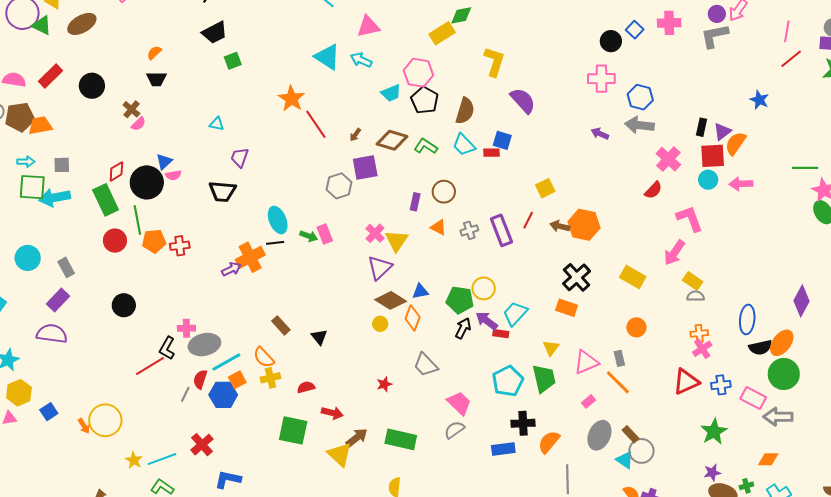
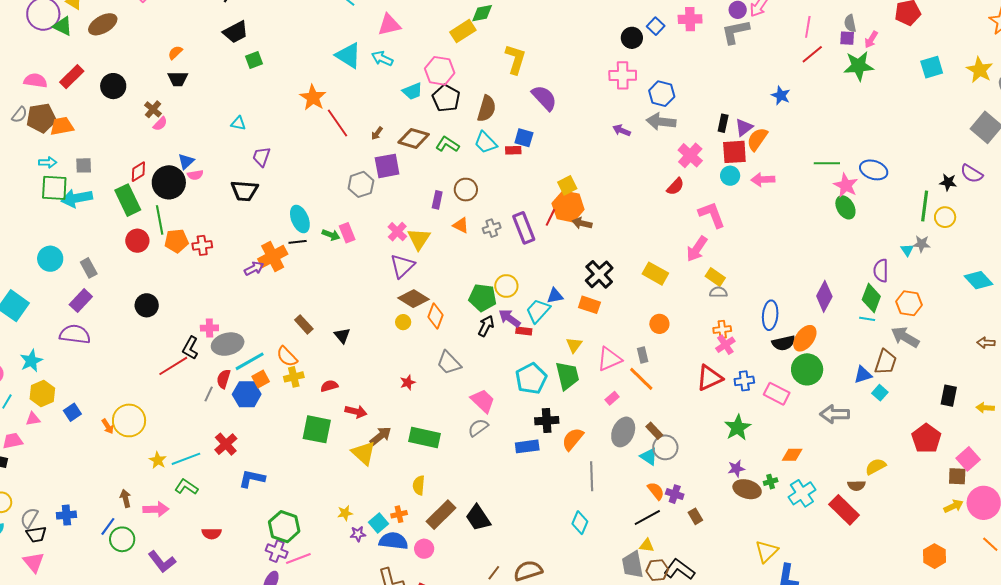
orange hexagon: (584, 225) -> (568, 206), moved
blue triangle: (420, 291) -> (555, 296), moved
gray arrow: (778, 417) -> (835, 414), moved

